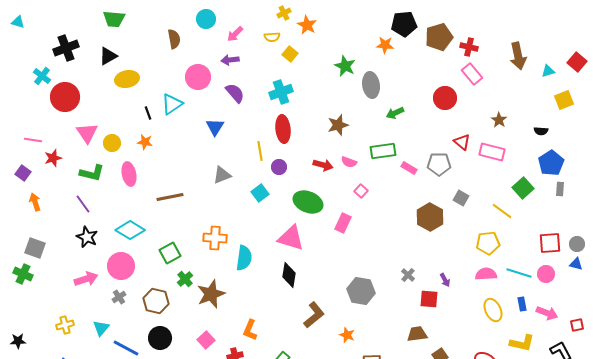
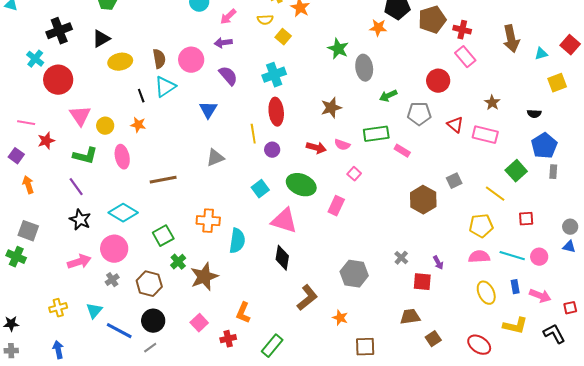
brown semicircle: (174, 39) -> (159, 59), moved
gray pentagon: (439, 164) -> (419, 114), moved
cyan square: (260, 193) -> (260, 189), moved
gray square: (461, 198) -> (454, 181), turned 35
red square: (550, 243) -> (526, 219), moved, size x0.7

